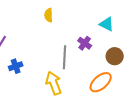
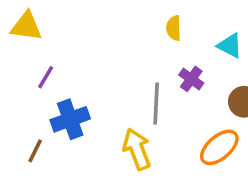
yellow semicircle: (49, 15) -> (174, 28), moved
blue cross: (16, 66) -> (70, 119), size x1.5

